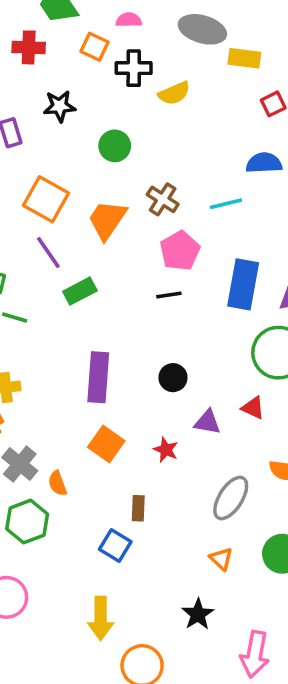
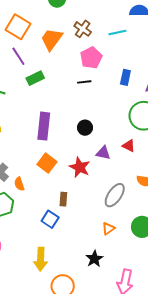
blue rectangle: (243, 284) -> (125, 77), size x0.6
red star: (166, 450) -> (80, 167), size x1.5
orange triangle: (221, 559) -> (108, 229), turned 40

